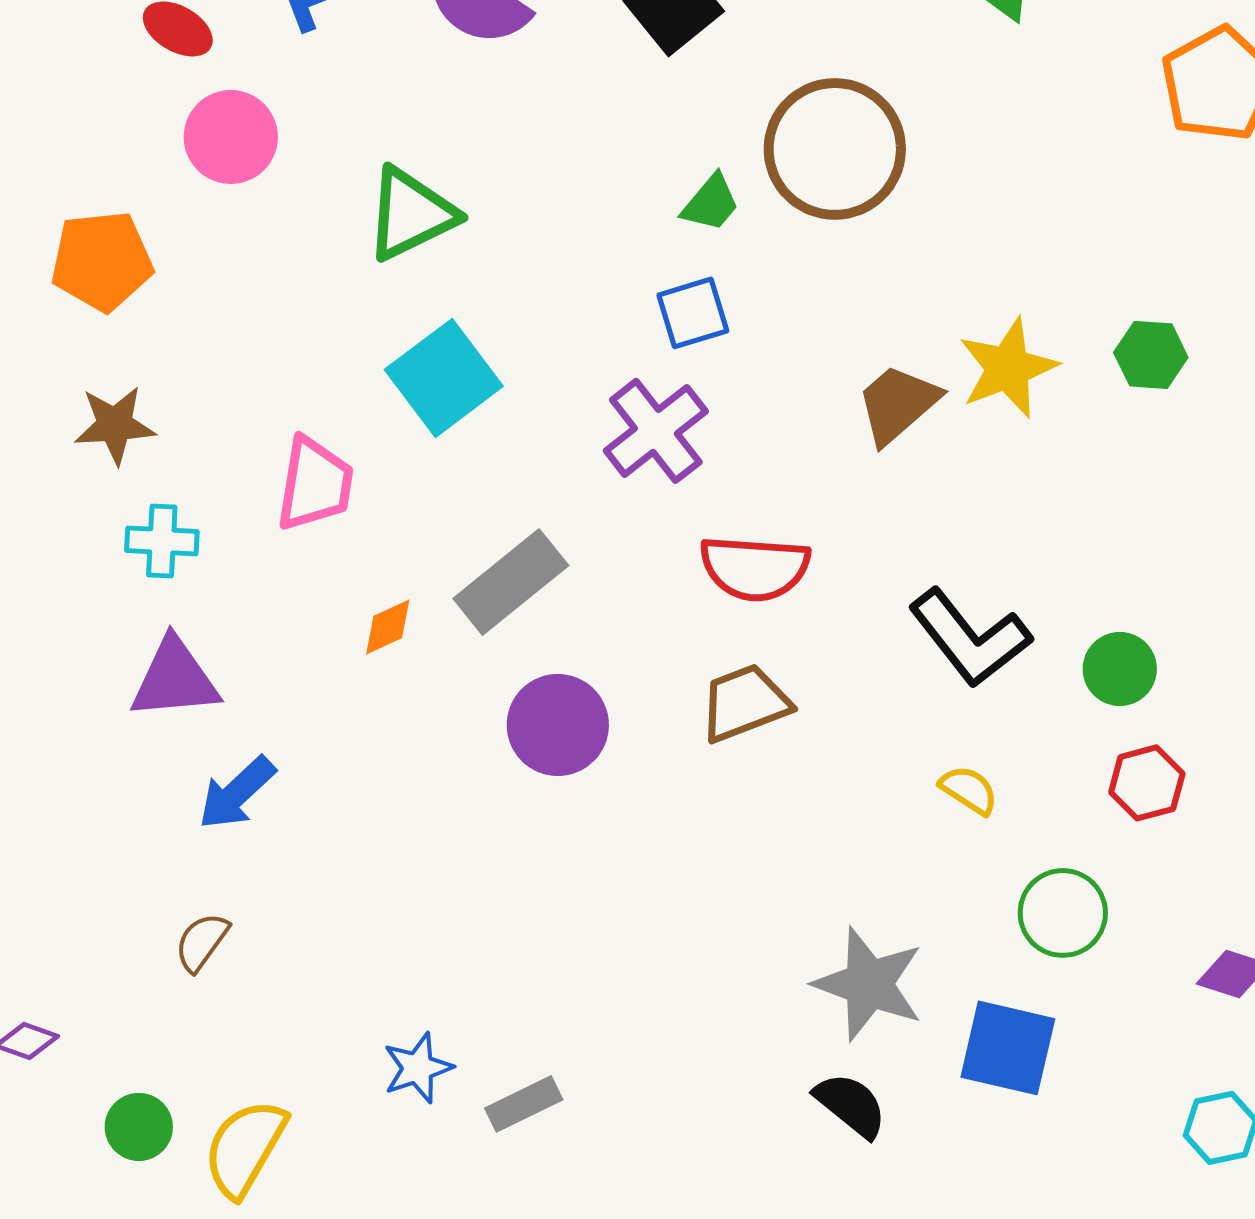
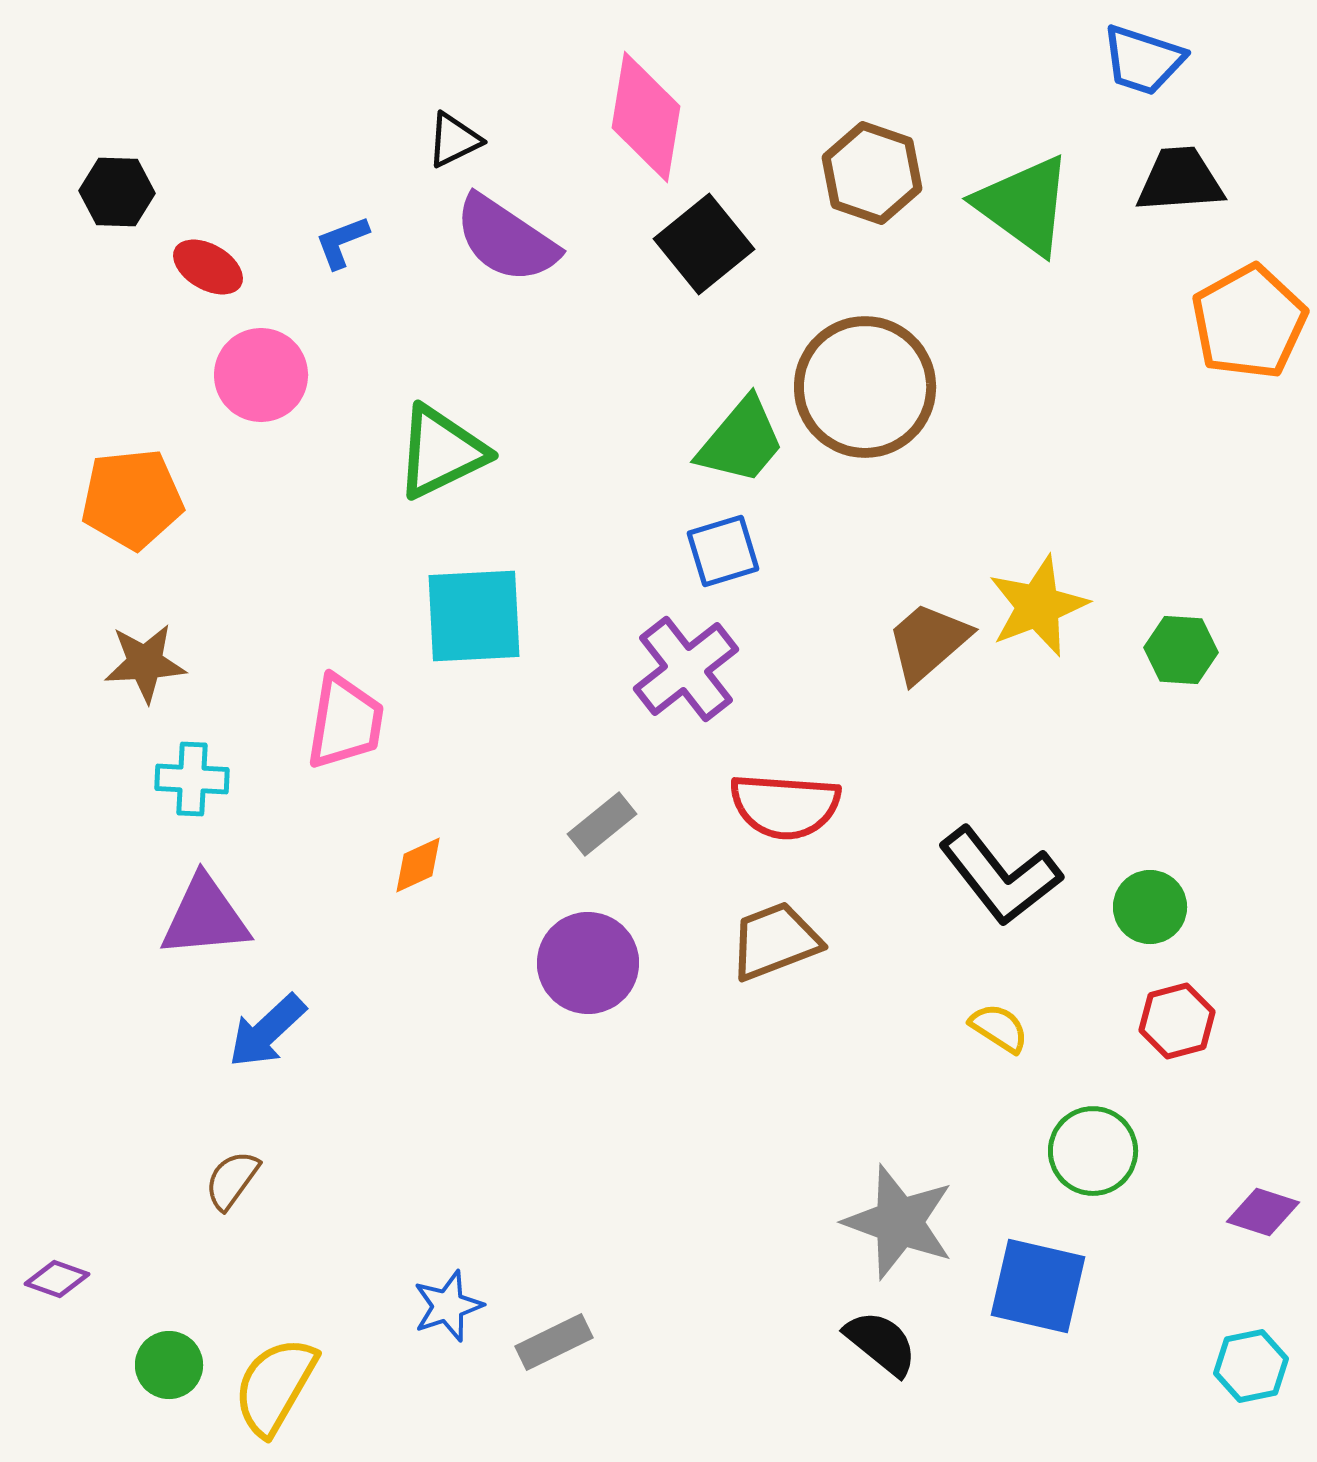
green trapezoid: (711, 203) -> (741, 441), size x1.5
green hexagon: (1151, 355) -> (1181, 650), moved
cyan square: (444, 378) -> (474, 616), turned 34
gray rectangle: (511, 582) -> (602, 824), moved, size x0.6

